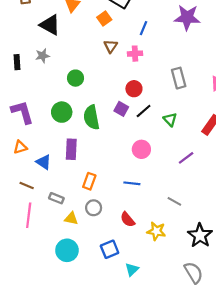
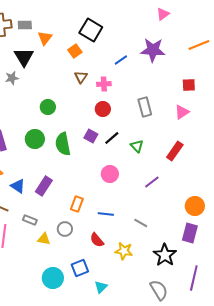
black triangle: (50, 25) -> (24, 57), turned 30
blue line: (144, 28) -> (121, 60), moved, turned 32
gray star: (43, 56) -> (12, 78), moved
red circle: (134, 89) -> (103, 109), moved
purple rectangle: (71, 149) -> (44, 186), moved, turned 30
orange rectangle: (89, 181) -> (77, 204), moved
blue line: (132, 183) -> (106, 214), moved
cyan circle: (67, 250) -> (53, 278), moved

